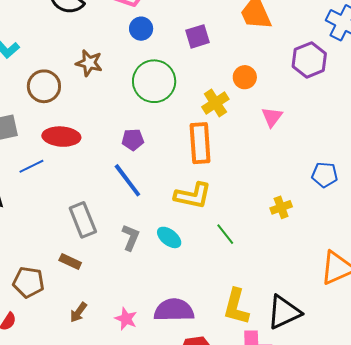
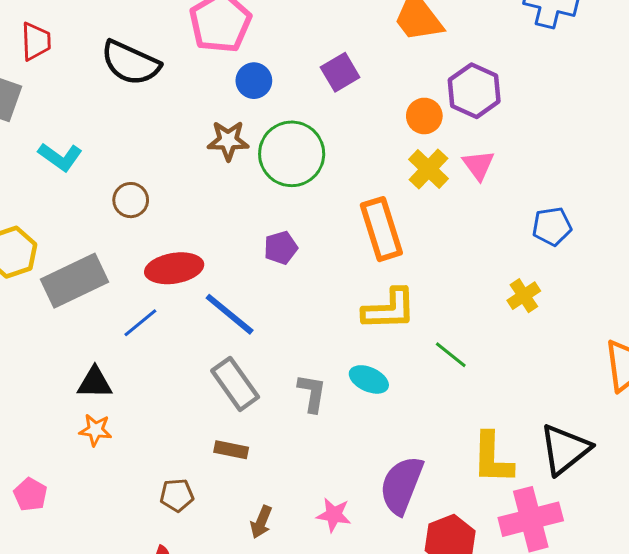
purple hexagon: (309, 60) -> (474, 91), moved
brown star: (89, 63) -> (228, 141), moved
brown circle: (44, 86) -> (131, 200), size x0.7
yellow cross: (215, 103) -> (428, 169), moved
blue pentagon: (325, 175) -> (552, 226), moved
blue line: (127, 180) -> (230, 314), moved
brown pentagon: (28, 282) -> (177, 495), size x0.7
purple semicircle: (174, 310) -> (402, 485), turned -54

